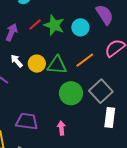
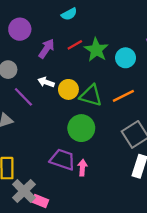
white arrow: (17, 61) -> (46, 82), turned -40
green circle: (71, 93) -> (81, 128), moved
purple trapezoid: (27, 121) -> (63, 160), moved

